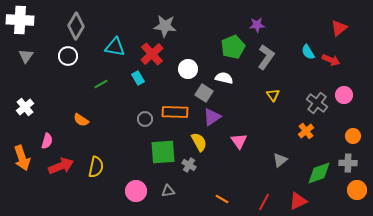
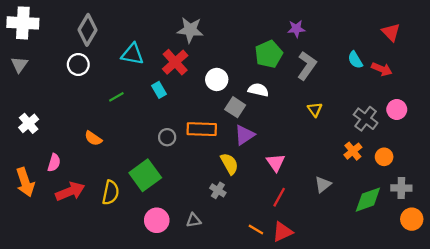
red triangle: (339, 28) -> (391, 32), turned -36
gray triangle: (26, 56) -> (19, 64), moved
orange circle: (353, 136) -> (384, 157), moved
green square: (163, 152) -> (145, 175), moved, turned -32
red triangle: (298, 201) -> (283, 232), moved
red line: (264, 202) -> (279, 197), moved

